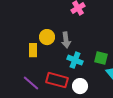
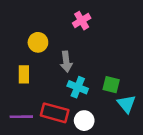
yellow circle: (47, 37) -> (38, 42), moved
purple line: (31, 83) -> (21, 117), turned -42

